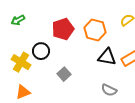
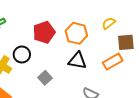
black triangle: (107, 57) -> (77, 61), moved

